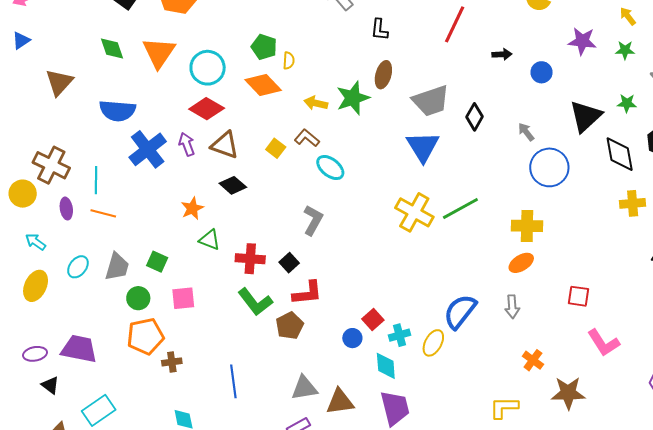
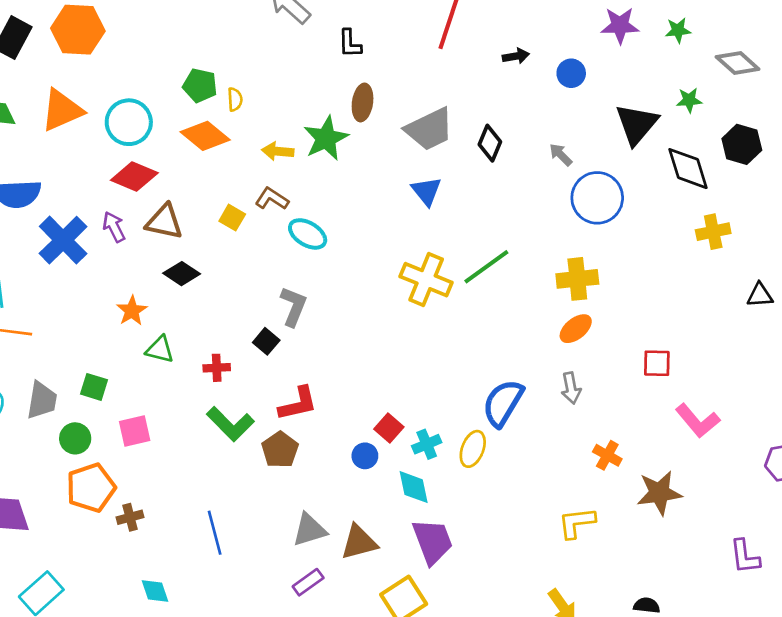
orange triangle: (159, 53) -> (62, 110), turned 39
blue triangle: (423, 147) -> (426, 191), size x0.7
red cross: (250, 259) -> (217, 368), size x0.7
black square: (289, 263) -> (266, 341), moved

